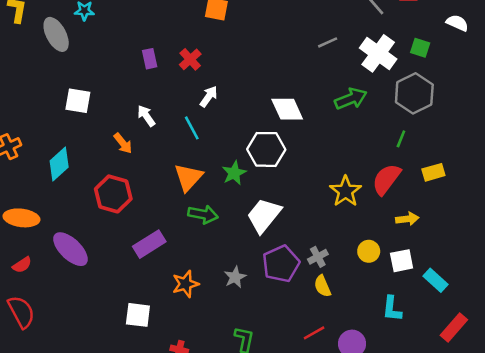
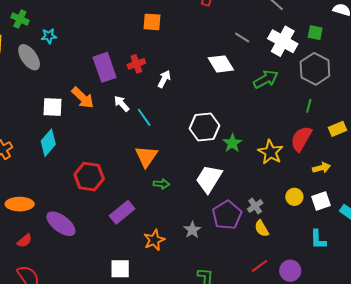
gray line: (328, 42) -> (242, 37), turned 63
purple rectangle: (150, 59) -> (105, 67), size x1.8
red cross: (190, 59) -> (136, 64), turned 30
white arrow: (209, 96) -> (164, 79), moved
white diamond: (287, 109) -> (221, 64), moved
white arrow: (146, 116) -> (122, 104), moved
orange arrow: (123, 143) -> (83, 98), moved, size x1.4
cyan diamond: (59, 164) -> (48, 143), moved
green star: (234, 173) -> (232, 143), moved
green arrow: (203, 214) -> (161, 184), size x0.7

